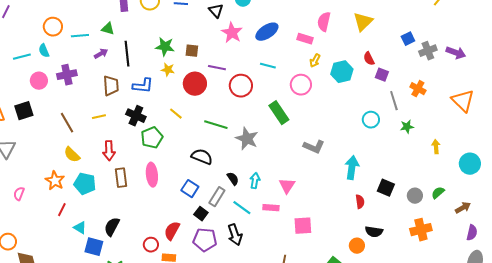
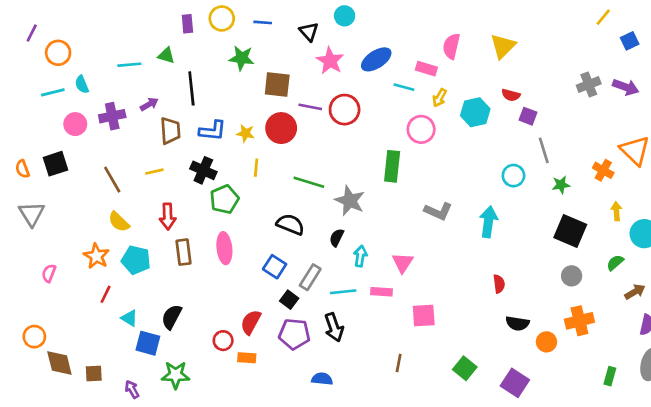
orange circle: (53, 27) -> (58, 53), moved
blue square: (408, 39) -> (630, 41), moved
green star: (165, 47) -> (242, 58), moved
brown square: (192, 51) -> (277, 84), size x1.5
purple arrow: (101, 54) -> (149, 104), moved
red semicircle: (369, 59) -> (511, 95), turned -48
cyan line: (268, 66) -> (404, 87), moved
yellow star: (168, 70) -> (246, 133), moved
red circle: (241, 86) -> (345, 110), moved
orange cross: (418, 89) -> (603, 170), moved
green rectangle: (279, 113) -> (392, 166), turned 40
yellow line: (176, 114) -> (256, 168), turned 56
yellow arrow: (436, 147) -> (616, 211), moved
cyan arrow: (352, 168) -> (488, 222), moved
black semicircle: (233, 179) -> (337, 238), moved, turned -120
black square: (386, 188) -> (570, 231), moved, size x1.4
green semicircle: (438, 193) -> (615, 263), moved
cyan line: (242, 208) -> (343, 292), turned -42
orange circle: (357, 246) -> (546, 342), moved

